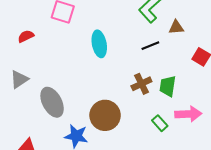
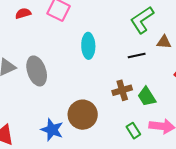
red semicircle: (26, 36) -> (23, 13), moved
green trapezoid: (168, 86) -> (147, 97), turned -50
gray ellipse: (52, 102) -> (37, 71), moved

